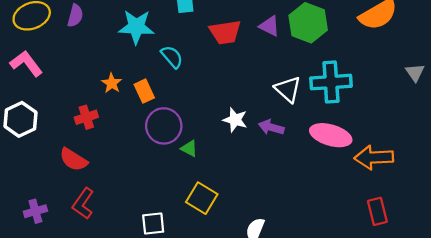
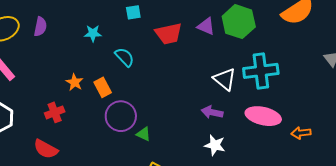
cyan star: (136, 27) -> (93, 33), size x0.6
white star: (235, 120) -> (215, 145), moved
orange arrow: (374, 157) -> (301, 133), size x0.6

